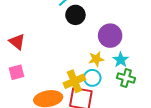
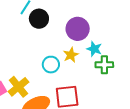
cyan circle: (92, 78) -> (51, 65), moved
yellow cross: (74, 81) -> (18, 87), moved

